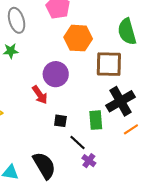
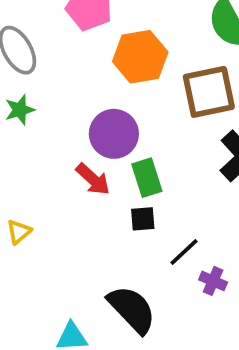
green rectangle: (96, 120) -> (147, 178), moved
black line: (78, 142) -> (184, 252), turned -72

